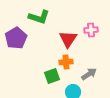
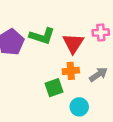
green L-shape: (39, 17) -> (42, 36), moved
gray arrow: (89, 74) -> (98, 74), moved

